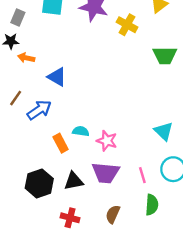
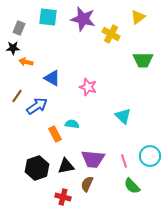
cyan triangle: (164, 131) -> (123, 116), moved
pink star: (107, 141) -> (88, 87), moved
green semicircle: (152, 205) -> (132, 186), turned 132
brown semicircle: (113, 214) -> (87, 184), moved

